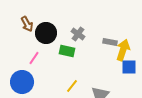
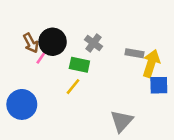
brown arrow: (27, 24) -> (31, 43), moved
pink line: (34, 58) -> (42, 56), moved
yellow line: (72, 86) -> (73, 87), moved

